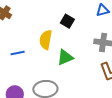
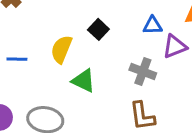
green triangle: (65, 57) -> (84, 81), turned 36

